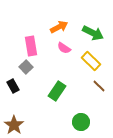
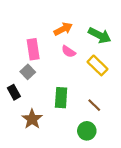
brown line: (99, 86) -> (94, 105), moved
green rectangle: (57, 91) -> (61, 98), turned -30
brown star: (14, 125) -> (32, 119), moved

